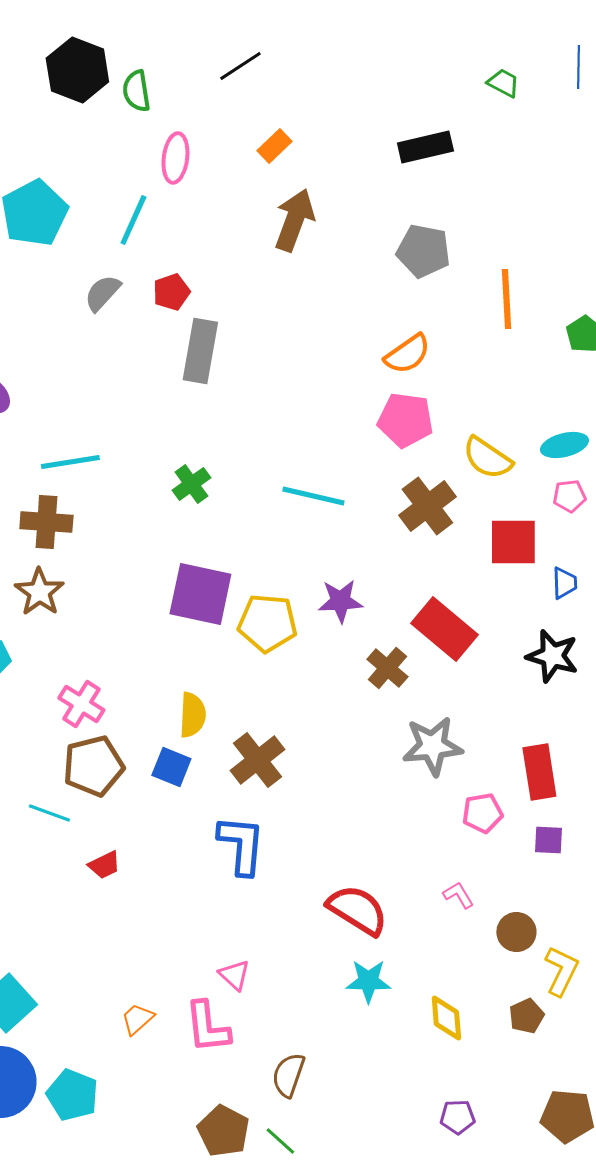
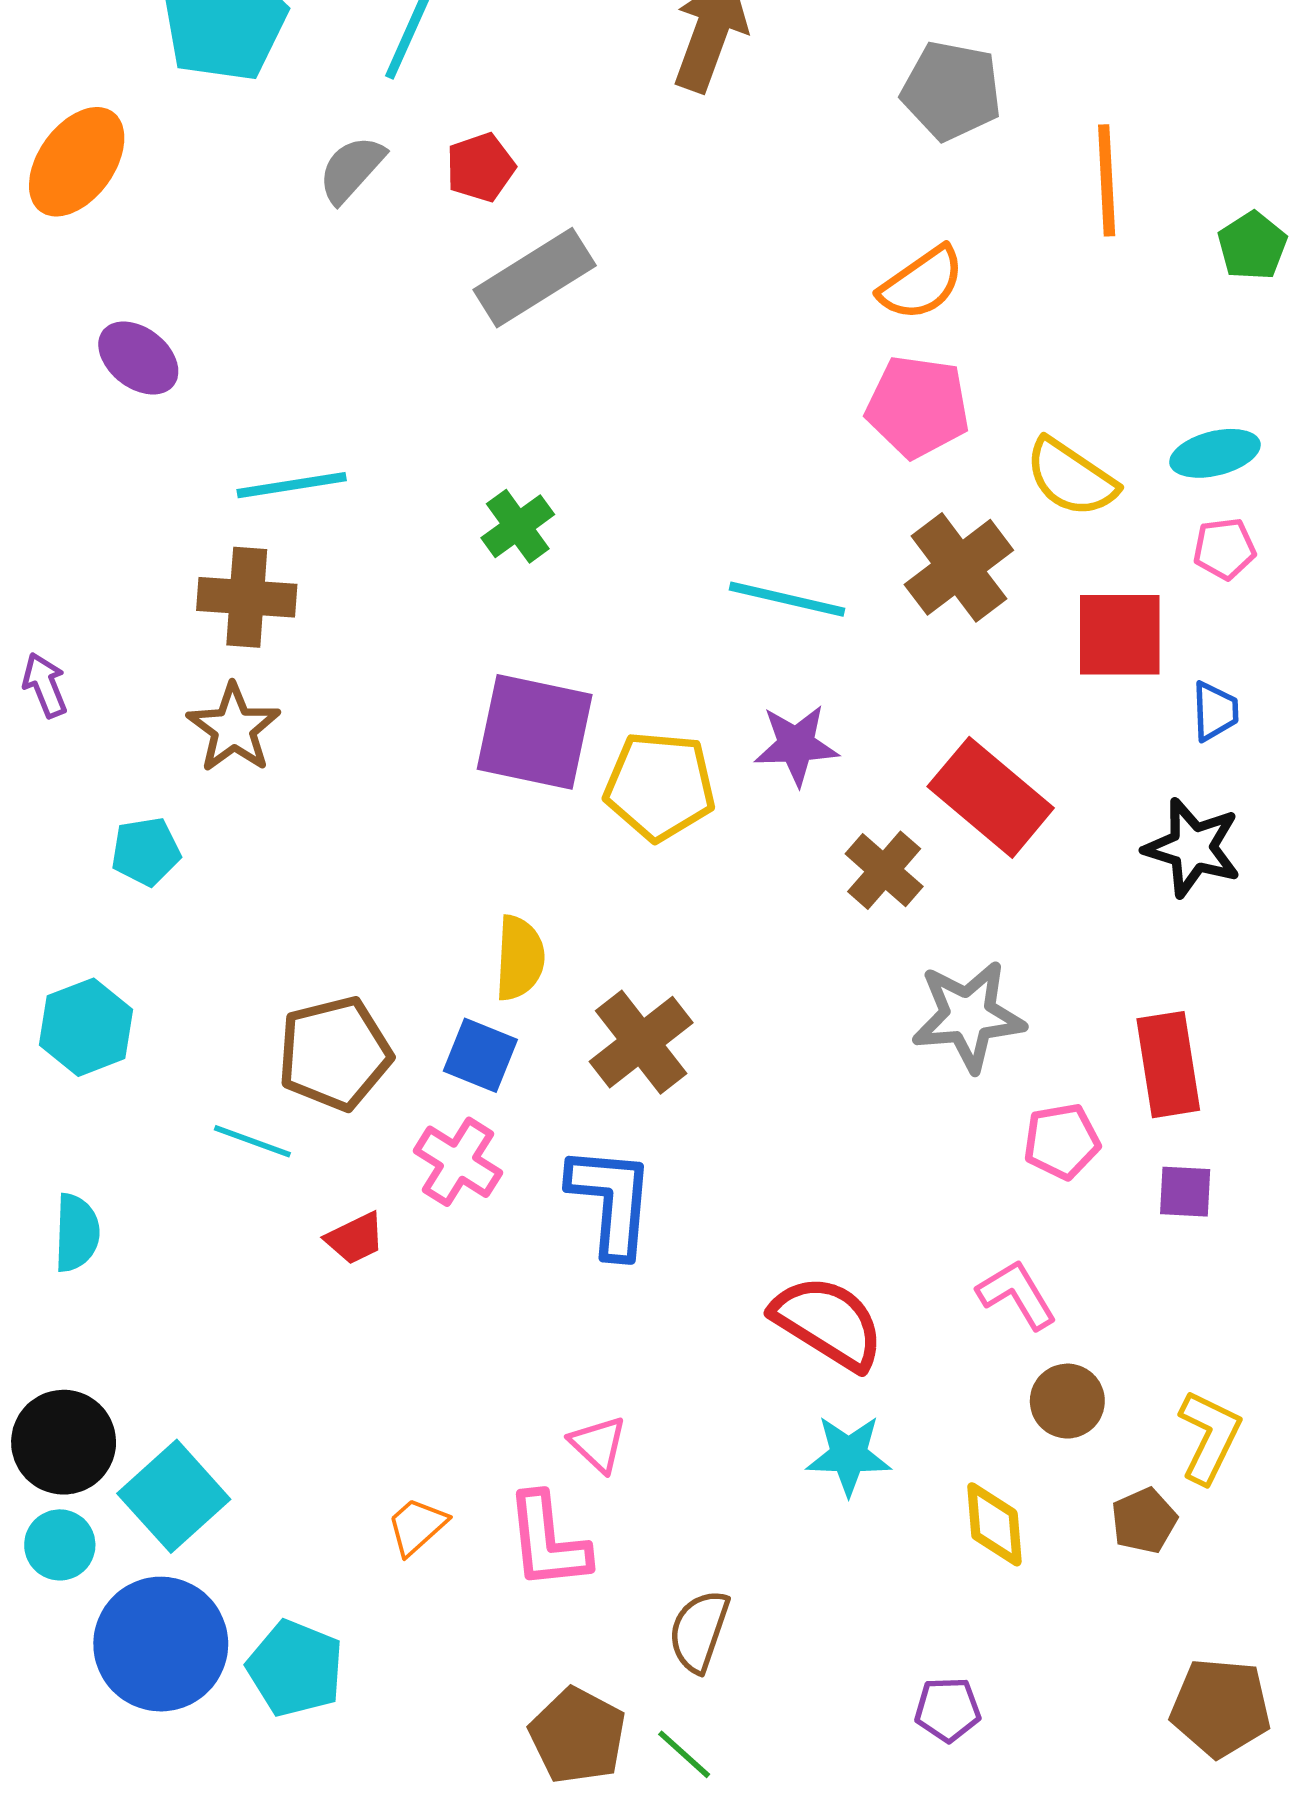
gray rectangle: (200, 351) -> (535, 278), turned 48
cyan line: (313, 496) -> (787, 599), moved
pink cross: (81, 704) -> (458, 1162), moved
pink L-shape: (458, 895) -> (1017, 1294), size x1.4
brown circle: (516, 932) -> (1067, 1401), moved
purple pentagon: (457, 1117) -> (948, 1709), moved

